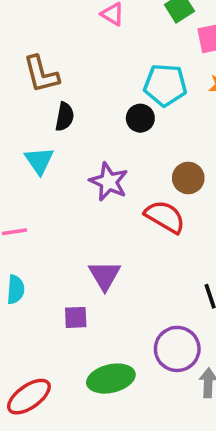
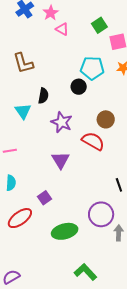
black semicircle: (65, 117) -> (43, 96), moved
purple triangle: (105, 275) -> (61, 160), moved
purple square: (76, 317) -> (44, 198), turned -32
red ellipse: (29, 397) -> (20, 218), moved

